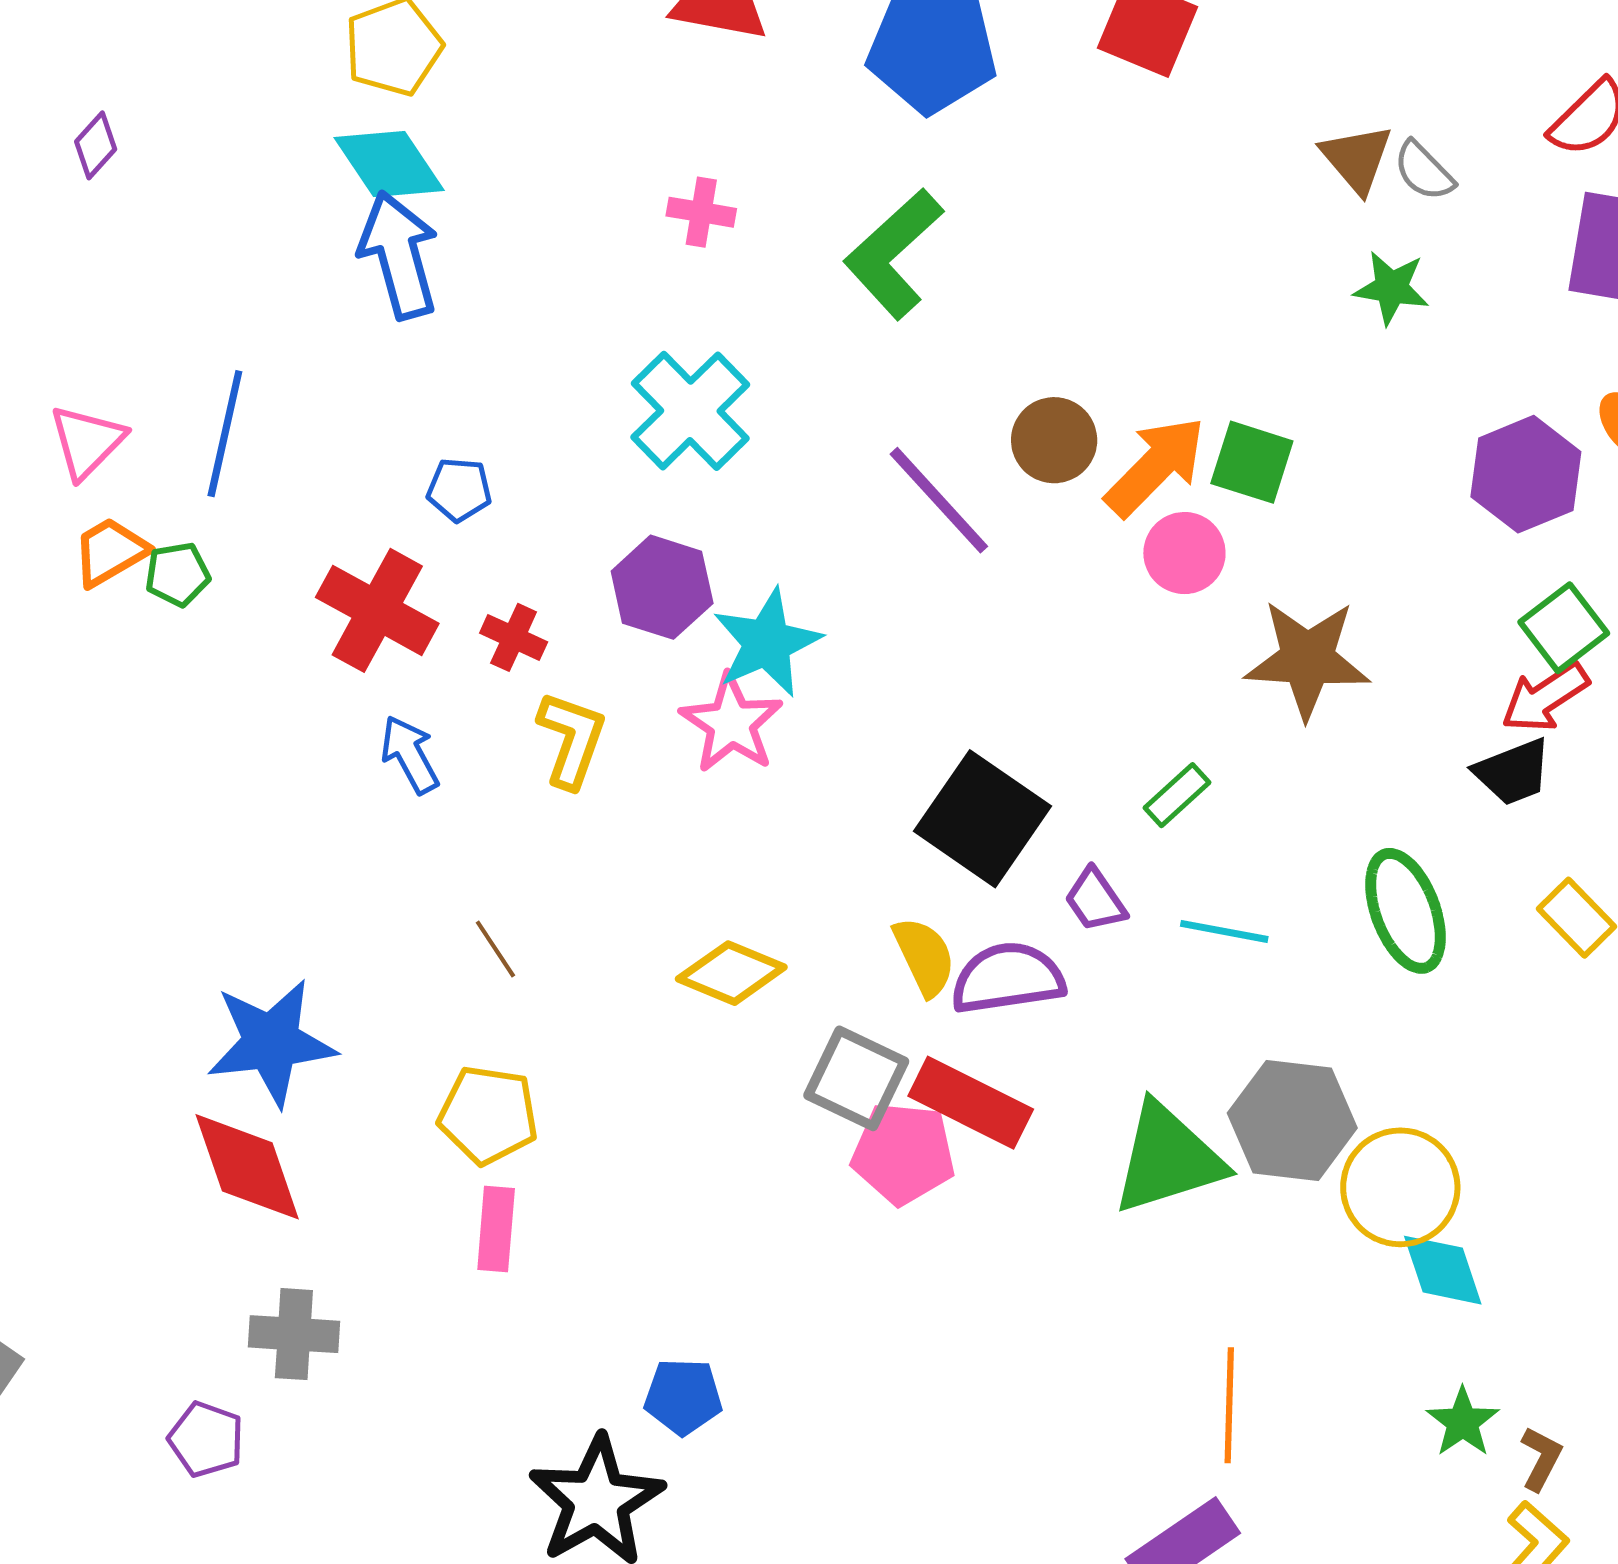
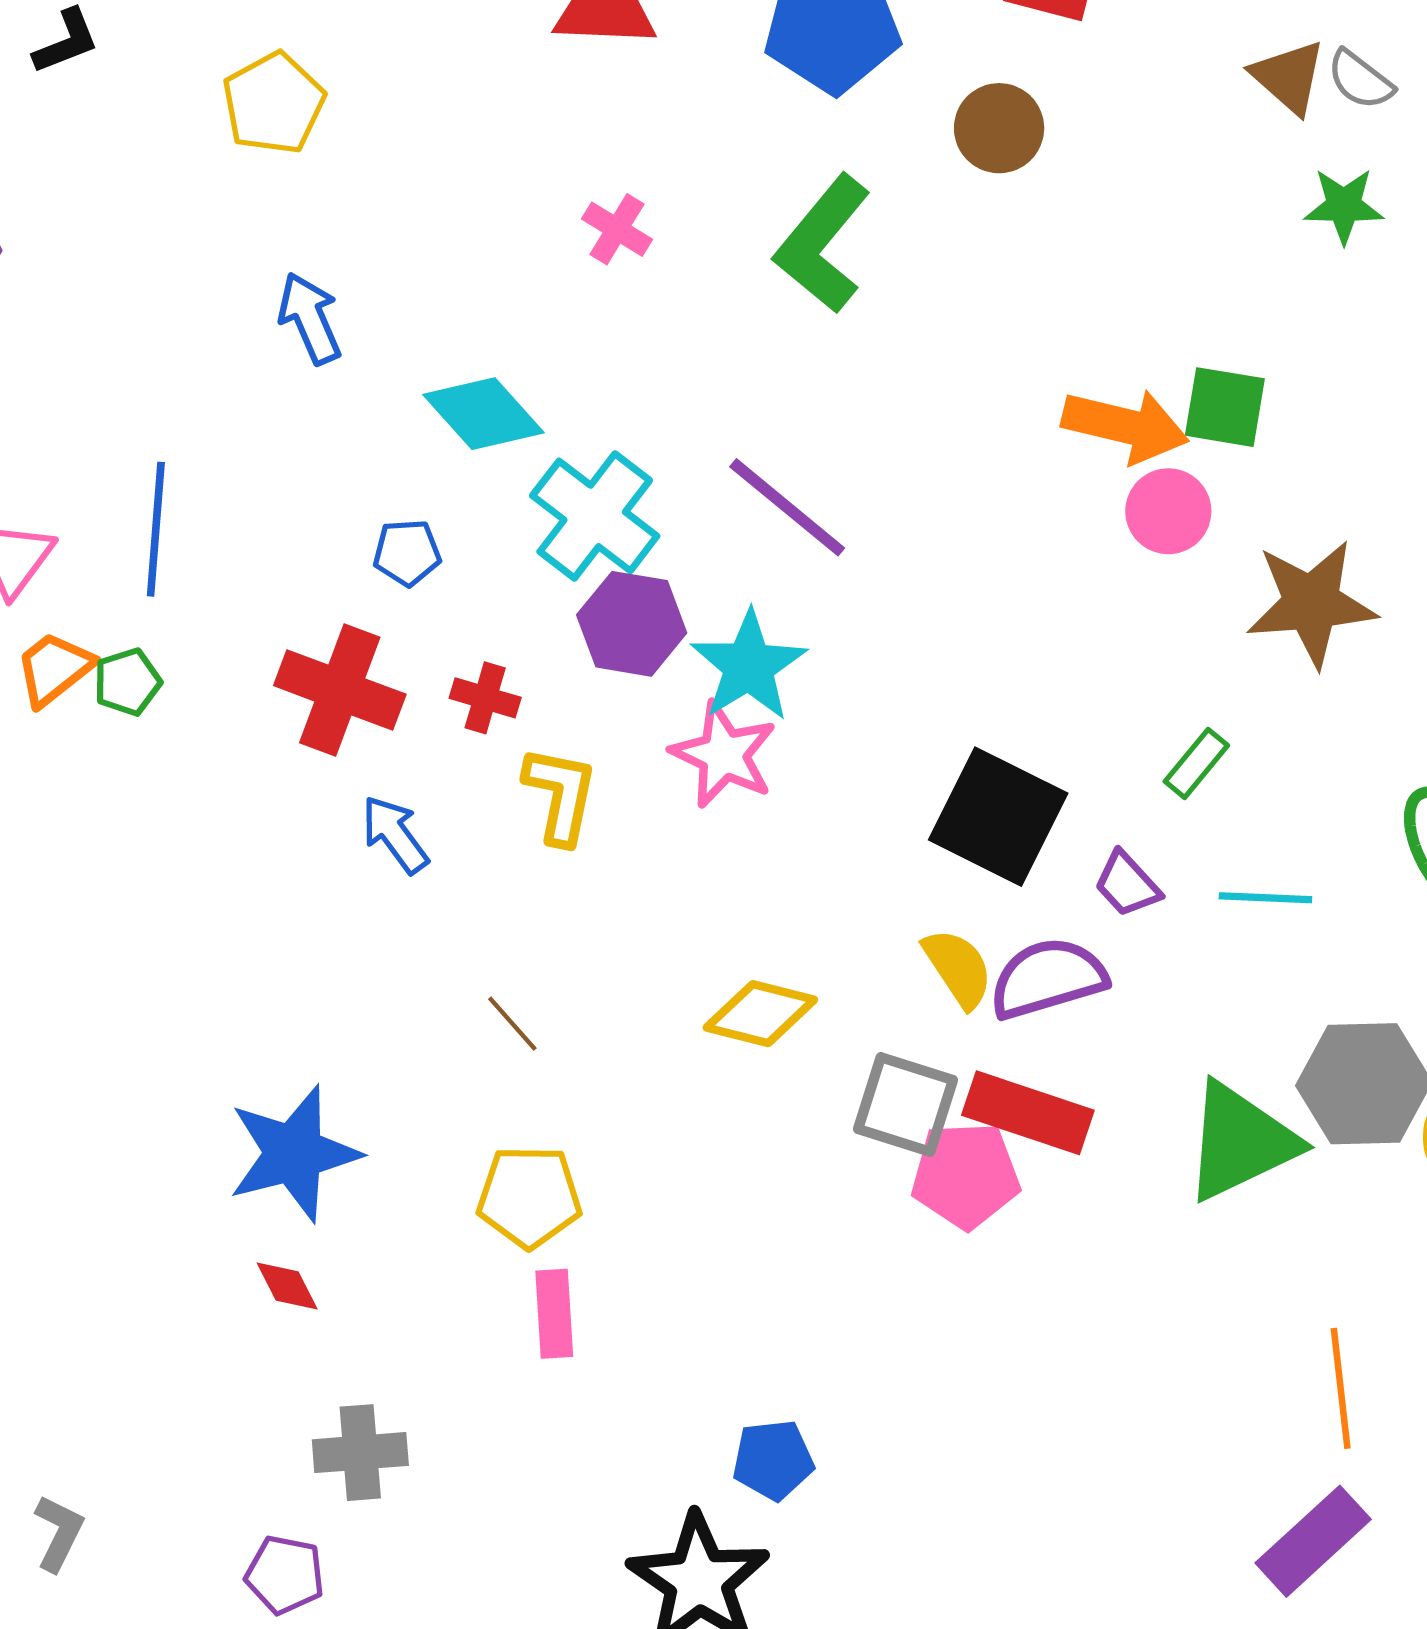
cyan diamond: (389, 164) -> (483, 414), moved
pink cross: (701, 212) -> (617, 229), turned 30
blue arrow: (399, 255) -> (310, 318), size x0.7
cyan cross: (690, 411) -> (595, 516), moved
brown circle: (1054, 440) -> (999, 128), moved
orange arrow: (1155, 466) -> (1125, 426), turned 67
purple line: (939, 500) -> (787, 507), moved
red diamond: (247, 1167) -> (287, 1286), size x0.5

